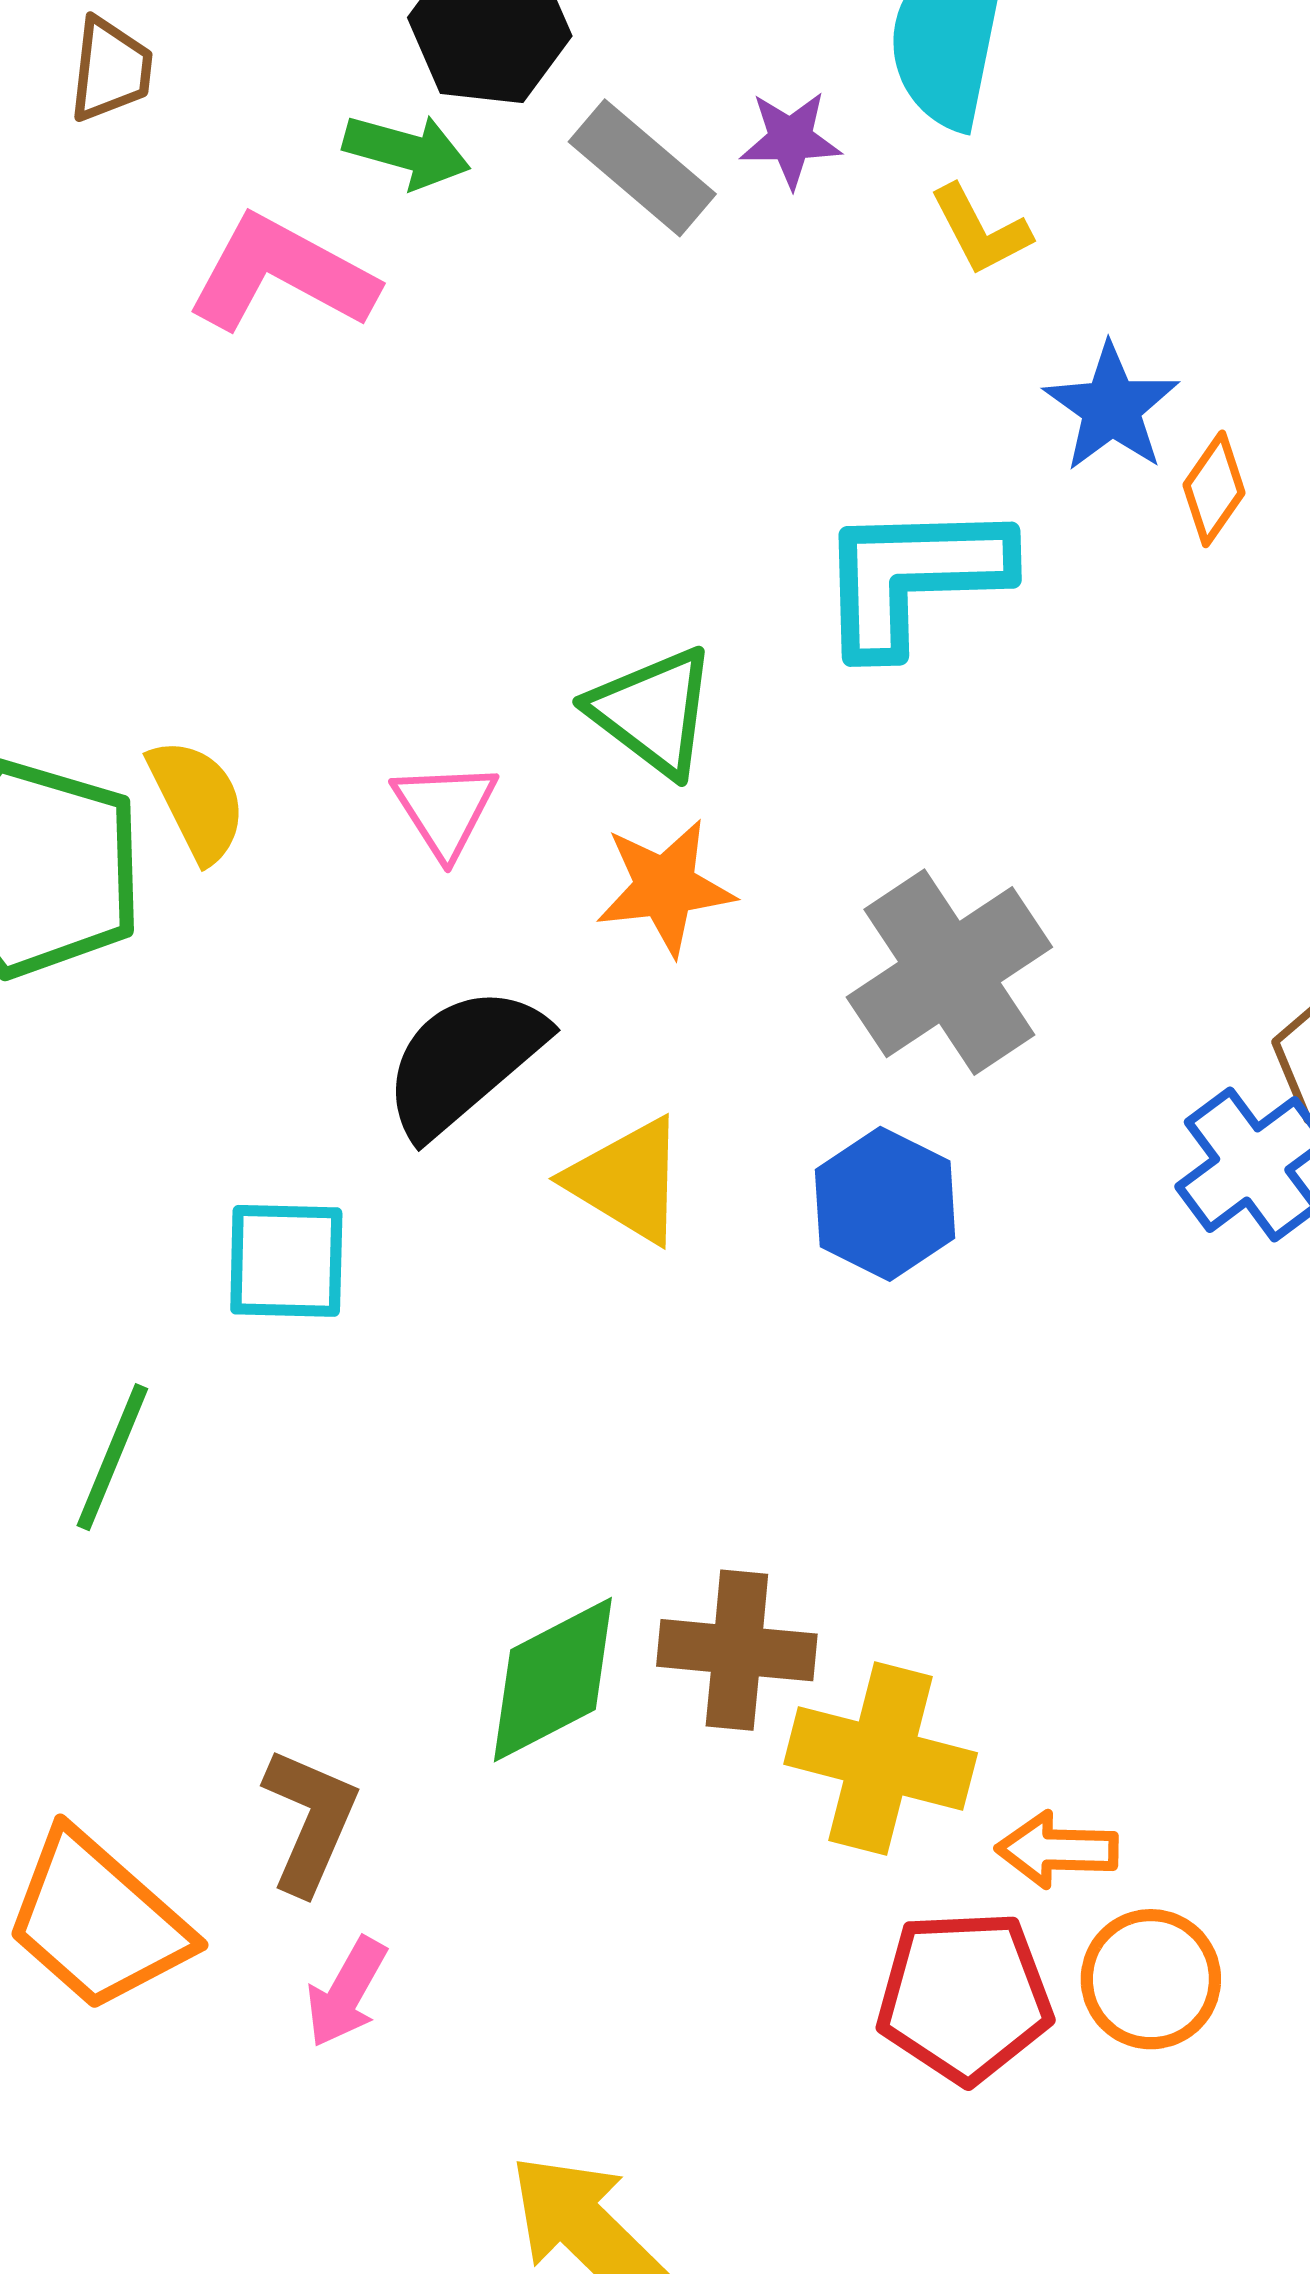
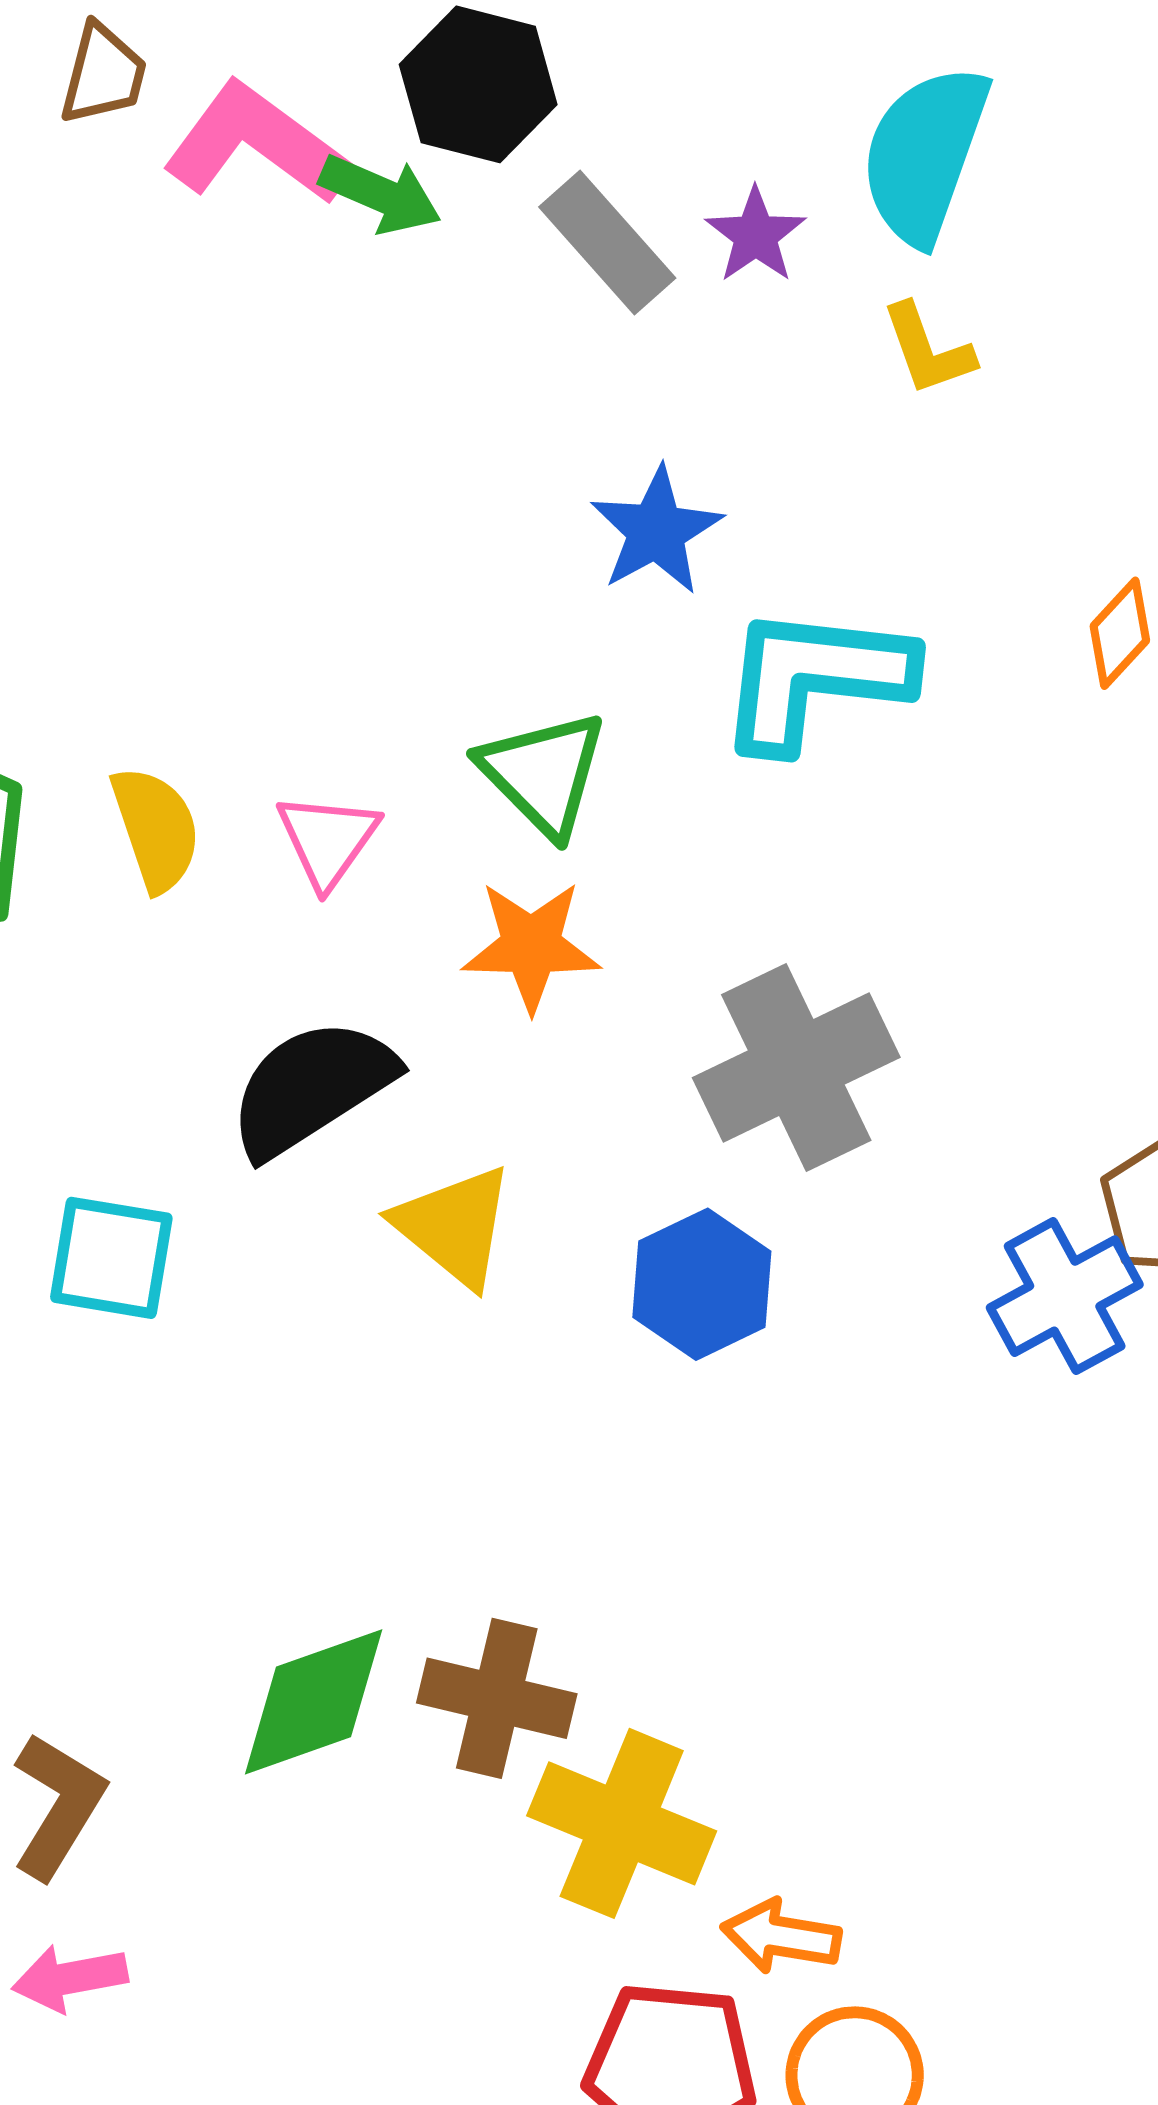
purple star: (791, 139) -> (756, 235), turned 30
pink L-shape: (282, 274) -> (257, 144), moved
blue star: (1111, 408) -> (656, 531), moved
yellow semicircle: (197, 800) -> (156, 829), moved
pink arrow: (346, 1992) -> (70, 1978), turned 42

